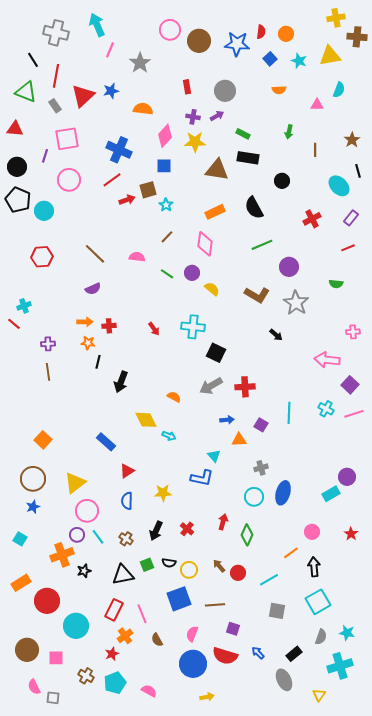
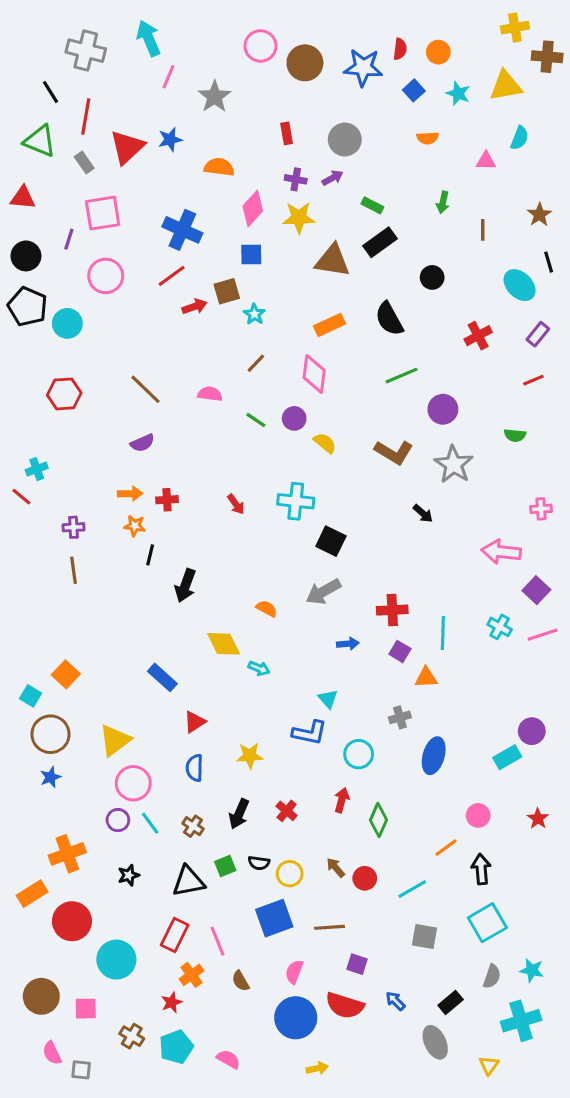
black rectangle: (248, 158) -> (380, 242), turned -45
red cross: (245, 387) -> (392, 610), moved
orange triangle: (239, 440) -> (426, 677), moved
cyan circle: (254, 497) -> (359, 754), moved
cyan square: (20, 539) -> (31, 696), moved
orange cross: (62, 555) -> (67, 854), moved

